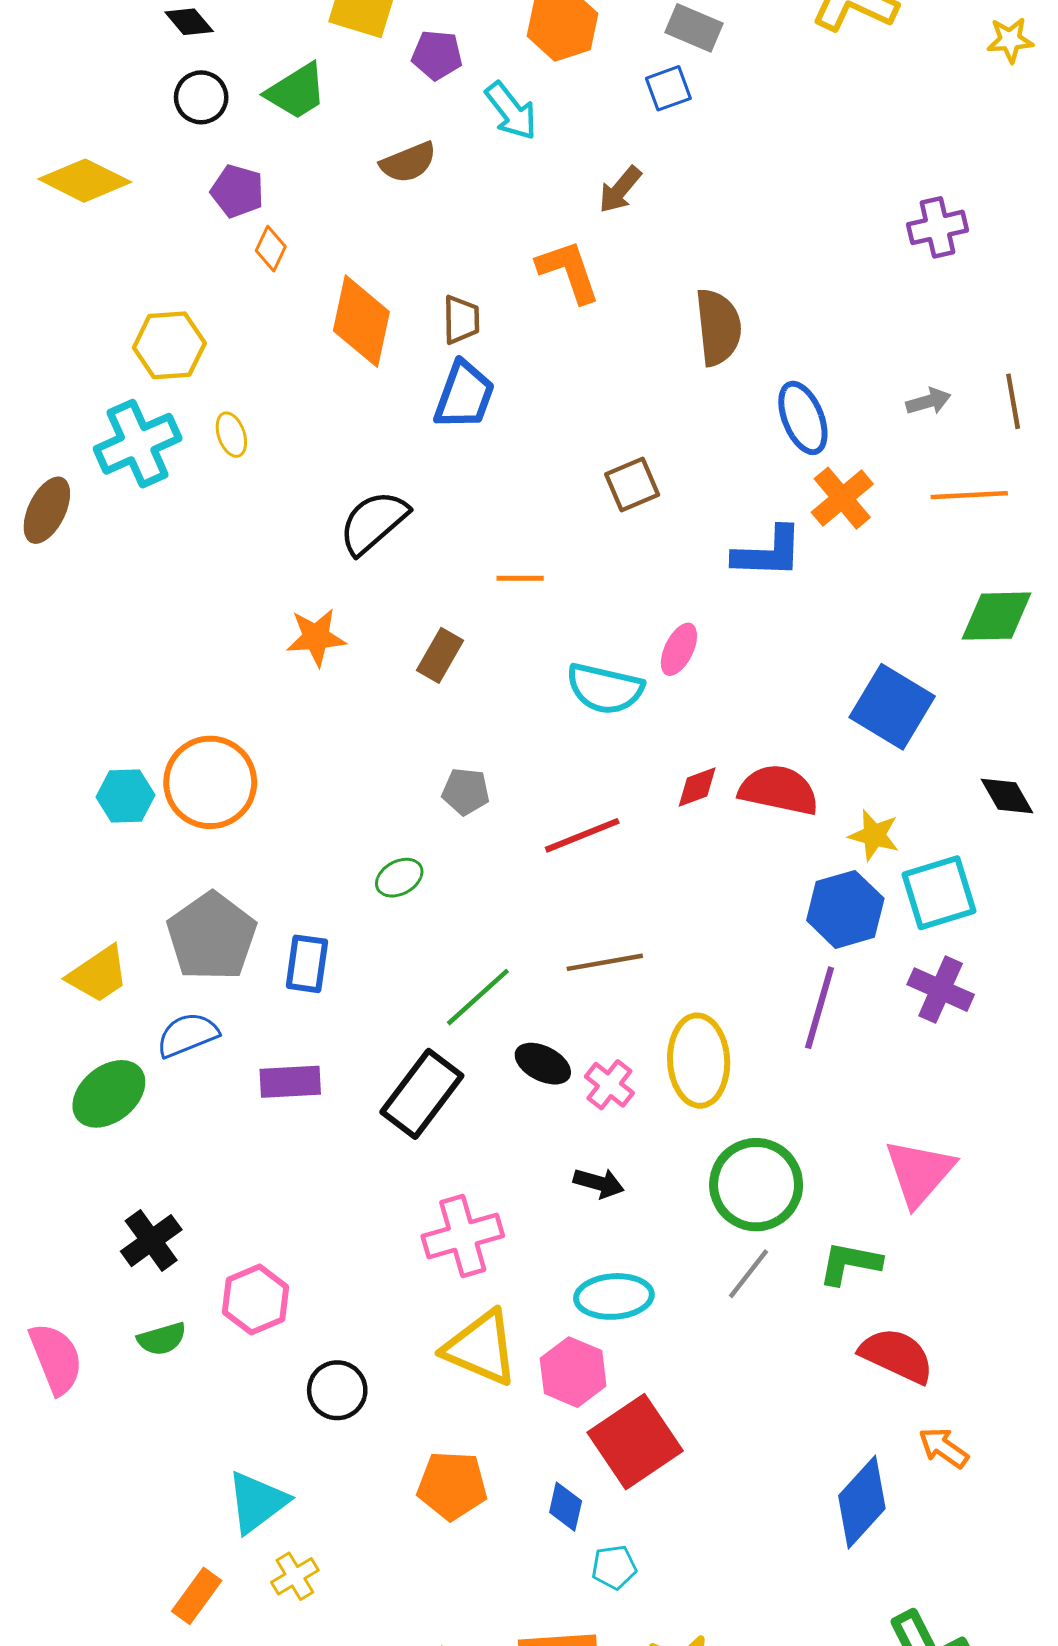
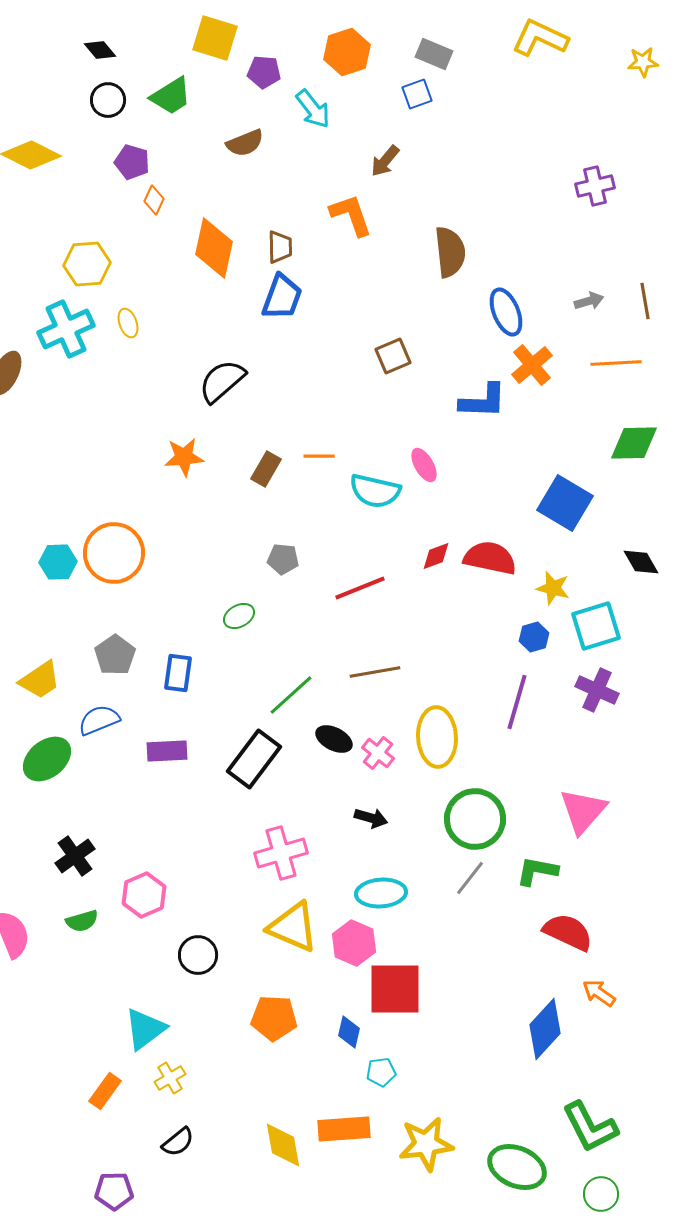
orange line: (520, 578) -> (319, 456), moved
pink ellipse: (679, 649) -> (424, 465), turned -56
blue hexagon: (845, 909) -> (534, 637), size x0.6
gray pentagon: (212, 937) -> (115, 655), size x0.7
red square: (635, 1442) -> (395, 989), turned 34

